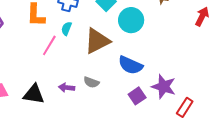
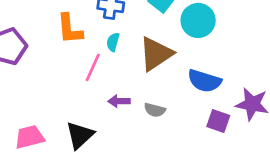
purple arrow: (67, 88) -> (119, 101), moved
black triangle: (34, 94) -> (80, 135), turned -45
purple square: (137, 96) -> (218, 121), turned -30

